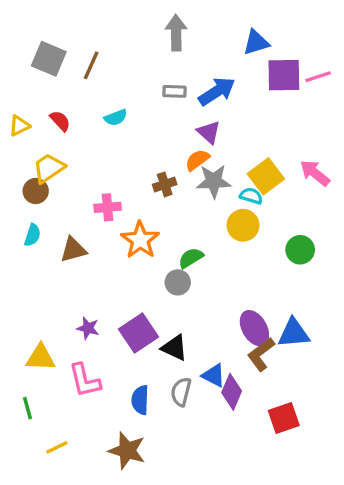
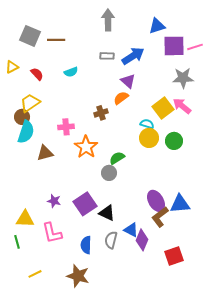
brown line: (91, 65) -> (56, 40), turned 66
yellow triangle: (19, 126) -> (12, 67), moved
pink arrow: (315, 173) -> (182, 106), moved
gray star: (214, 181) -> (183, 78), moved
cyan semicircle: (251, 196) -> (147, 124), moved
cyan semicircle: (32, 235) -> (26, 132), moved, size x1.6
green circle: (300, 250) -> (174, 141), moved
green line: (28, 408) -> (17, 242), moved

